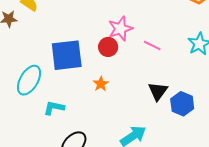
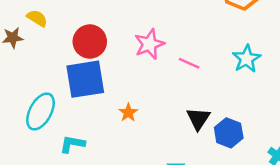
red circle: (108, 47) -> (90, 42), moved, size x1.4

